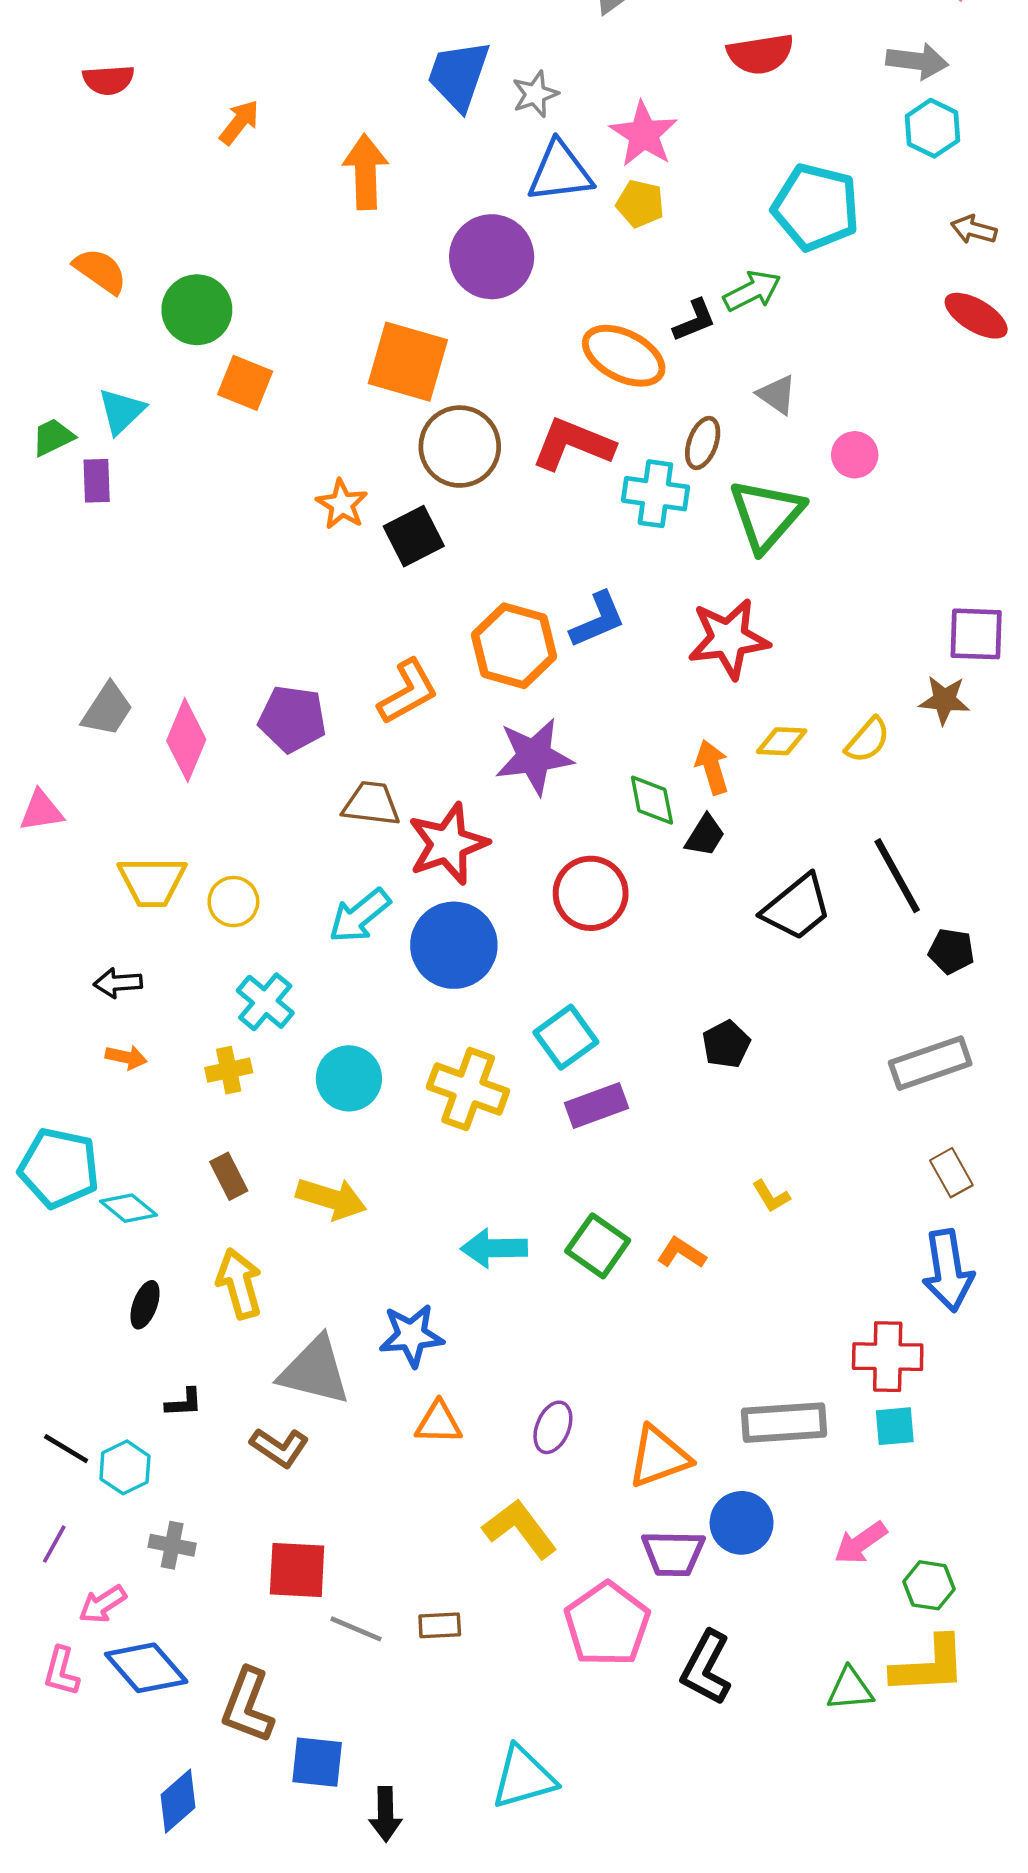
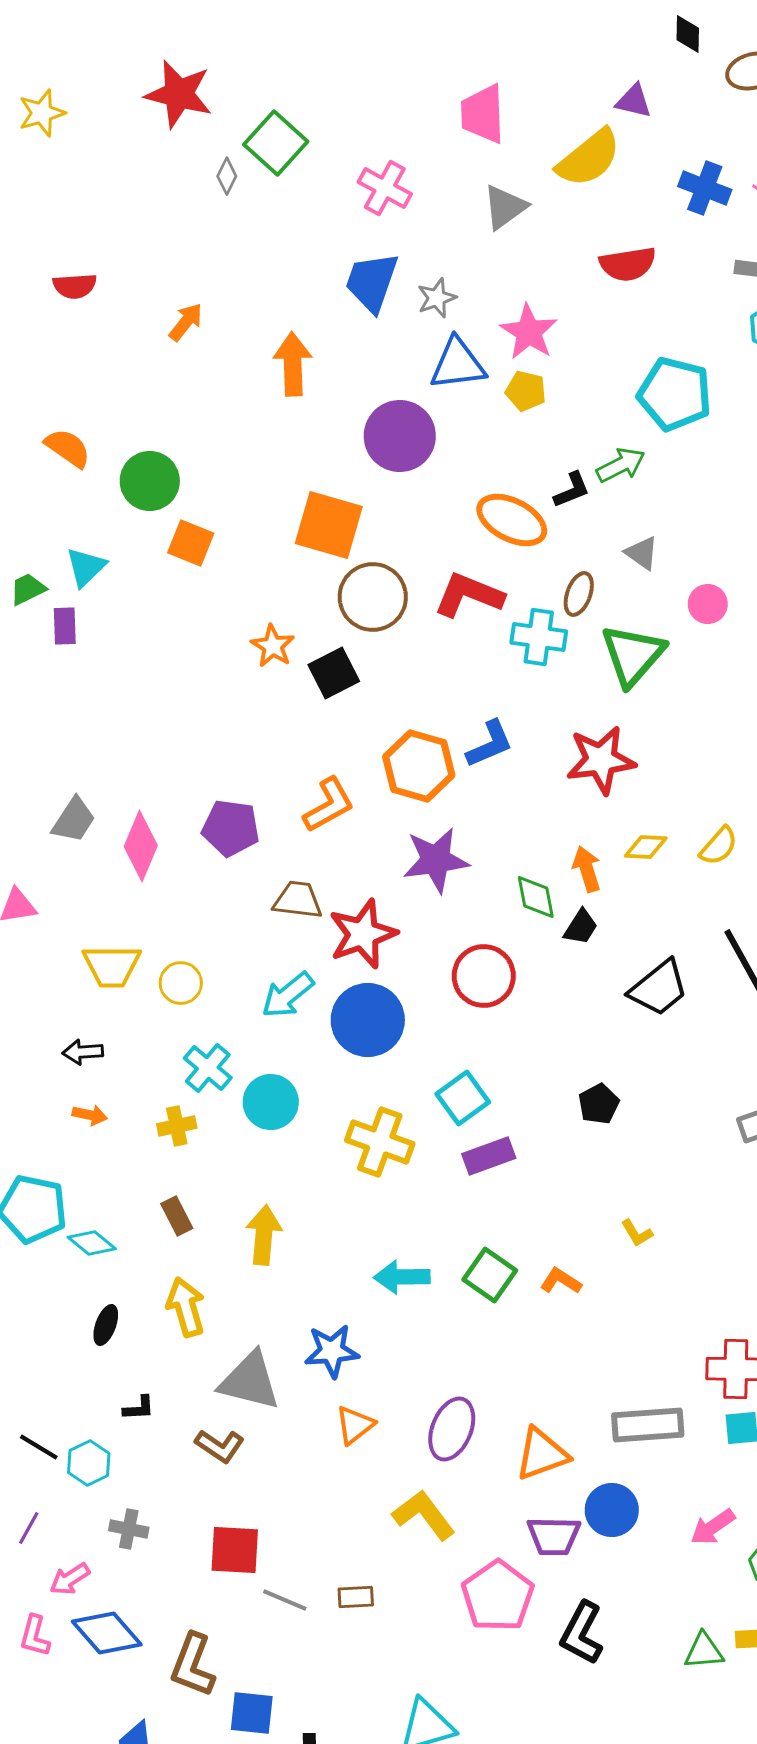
cyan circle: (349, 1078) -> (271, 1102), moved
yellow arrow: (331, 1199) -> (264, 1235), turned -102
orange triangle: (439, 1423) -> (355, 1425), turned -39
purple ellipse: (553, 1427) -> (452, 1429), size x1.4

